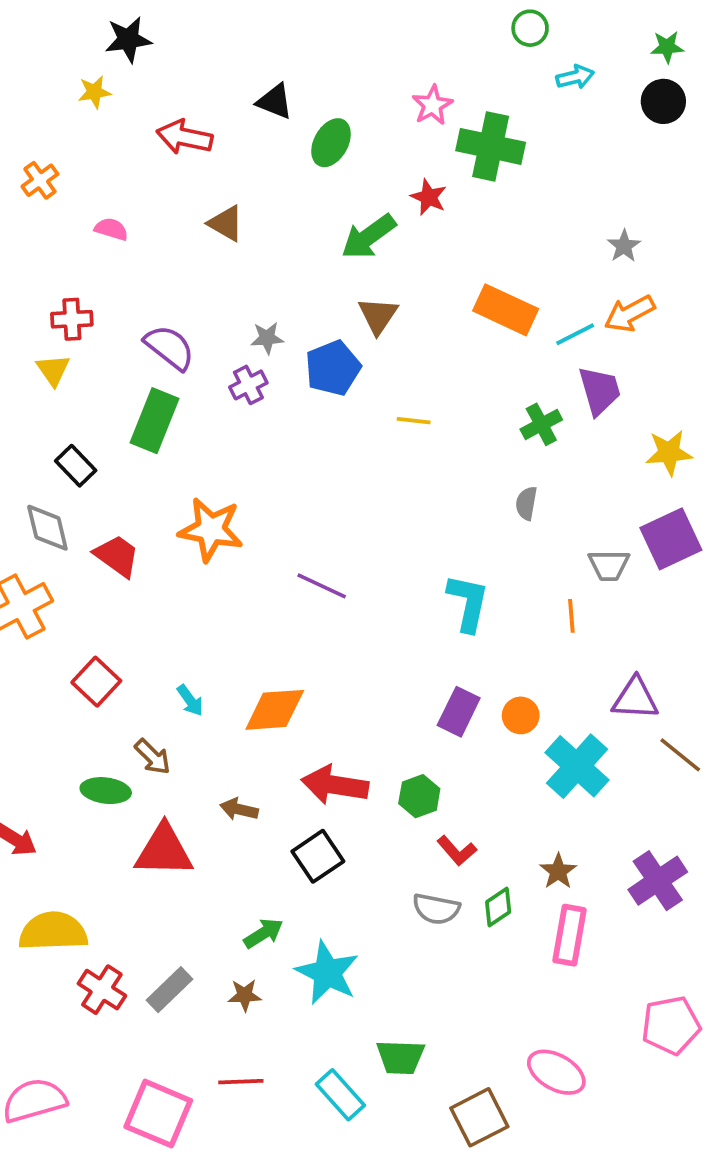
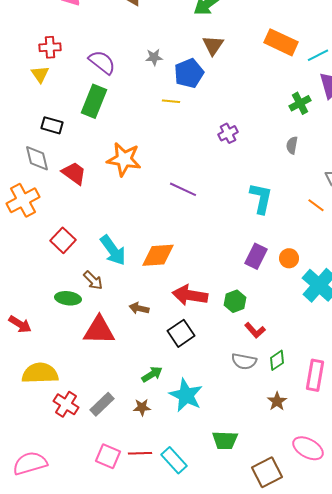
purple cross: (248, 385) -> (228, 133), moved
yellow line: (414, 421) -> (171, 101), moved
black rectangle: (76, 466) -> (52, 125), turned -30
orange line: (571, 616) -> (316, 205), turned -48
cyan arrow: (190, 700) -> (113, 250), size x1.8
brown star: (558, 871) -> (277, 401), moved
cyan rectangle: (340, 1095) -> (174, 460), moved
pink square: (158, 1114) -> (108, 456), moved, size x0.7

